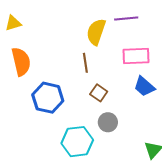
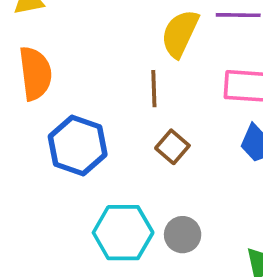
gray circle: (108, 122) -> (183, 235), moved

